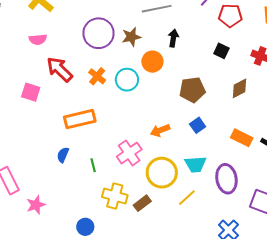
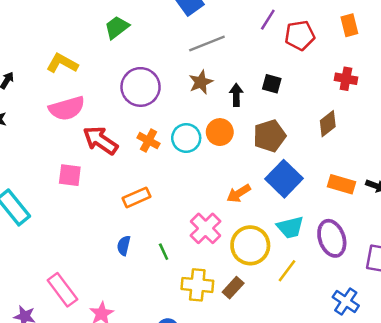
brown star: (131, 37) -> (201, 82), moved
black arrow: (173, 38) -> (236, 95), moved
pink semicircle: (38, 39) -> (67, 108), size x1.6
black square: (221, 51) -> (272, 84), moved
orange circle: (152, 62) -> (220, 132), moved
orange rectangle: (80, 119) -> (137, 197), size x0.7
blue square: (198, 125) -> (284, 179), size x1.8

